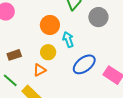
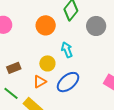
orange circle: (50, 25) -> (46, 25), moved
blue ellipse: (84, 64) -> (68, 82), moved

